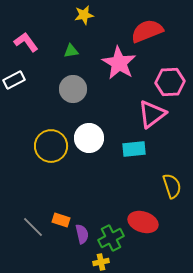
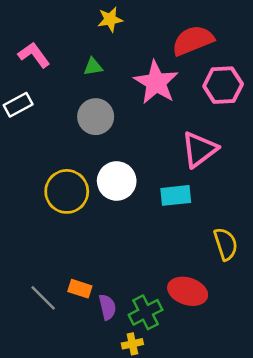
pink hexagon: (170, 82) -> (223, 85), moved

